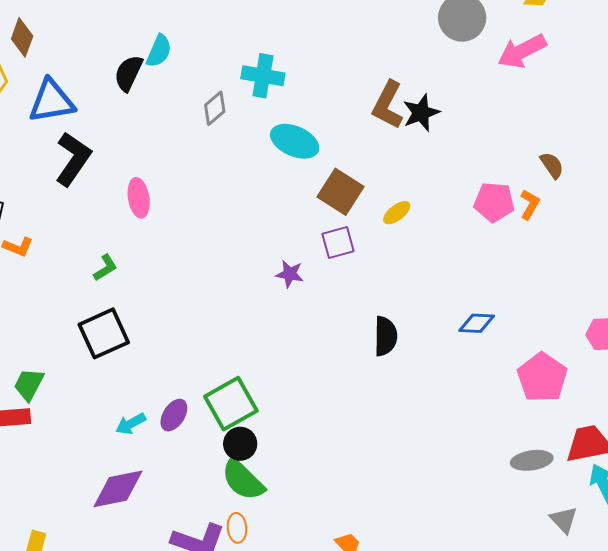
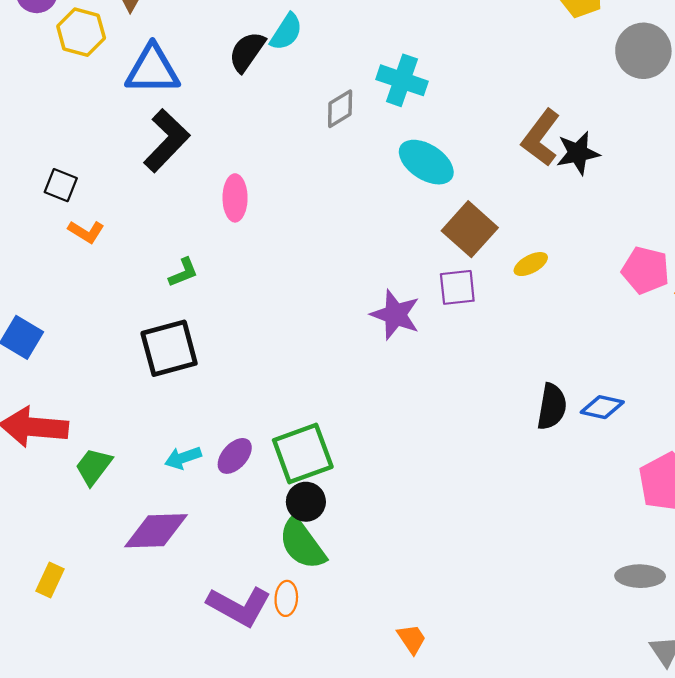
purple star: (290, 274) -> (395, 315), size x1.5
black semicircle: (386, 336) -> (552, 407), moved
green trapezoid: (29, 384) -> (94, 467), moved

